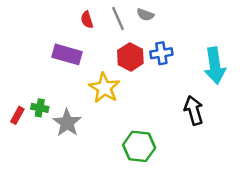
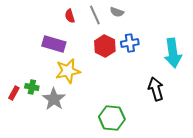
yellow star: (104, 88) -> (68, 71), moved, turned 30

